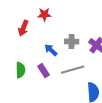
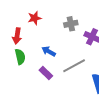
gray cross: (72, 42) -> (71, 24), moved
green semicircle: (20, 70) -> (20, 57), moved

